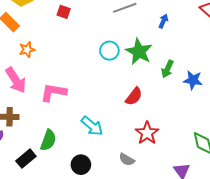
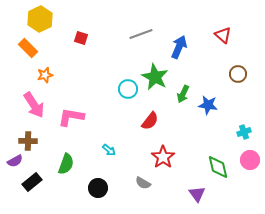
blue arrow: (163, 21) -> (179, 47), size x1.6
cyan circle: (109, 51) -> (128, 89), moved
cyan arrow: (92, 126) -> (109, 150), size x0.6
black rectangle: (26, 159) -> (32, 182), moved

